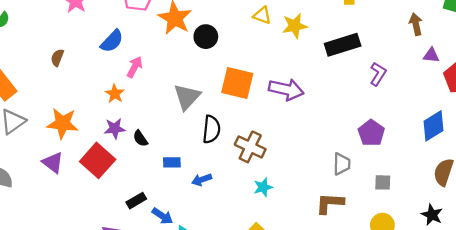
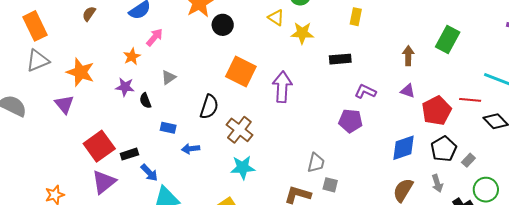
black rectangle: (343, 45) -> (340, 59), size x0.7
purple triangle: (431, 55) -> (408, 91), moved
purple L-shape: (378, 74) -> (365, 91), turned -110
purple arrow: (286, 89) -> (282, 87), turned -112
gray triangle: (187, 97) -> (169, 77), moved, size x0.6
purple pentagon: (371, 133) -> (350, 121), moved, turned 30
red square: (98, 160) -> (99, 146), moved
gray square: (383, 182) -> (330, 185), moved
cyan star: (263, 187) -> (243, 168), size x1.4

